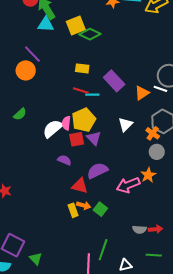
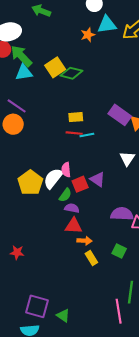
yellow rectangle: (82, 68) -> (76, 117), moved
purple rectangle: (114, 81) -> (120, 115), moved
green semicircle: (20, 114) -> (65, 195), moved
yellow pentagon: (84, 120) -> (30, 183), moved
purple semicircle: (97, 171) -> (122, 214), moved, turned 40
red triangle: (80, 186) -> (74, 226), moved
orange arrow: (84, 205) -> (84, 241), moved

